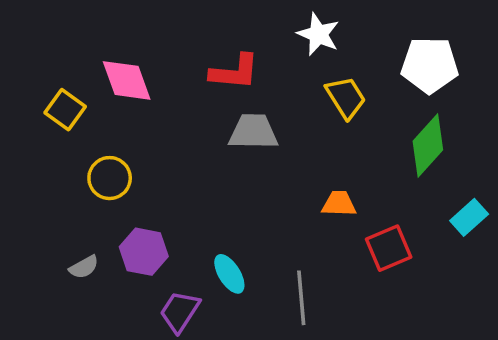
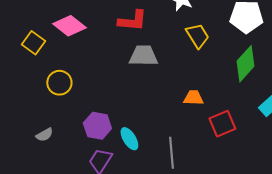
pink diamond: (127, 80) -> (69, 26), turned -32
purple hexagon: (144, 252) -> (97, 126), moved

